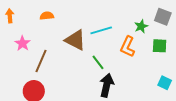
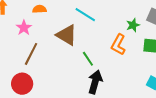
cyan line: (101, 30) -> (85, 15), moved, turned 45
pink star: (23, 43) -> (24, 28), moved

